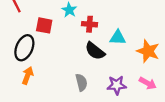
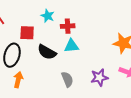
cyan triangle: (118, 38) -> (71, 46), moved
black semicircle: (95, 51) -> (47, 52), moved

